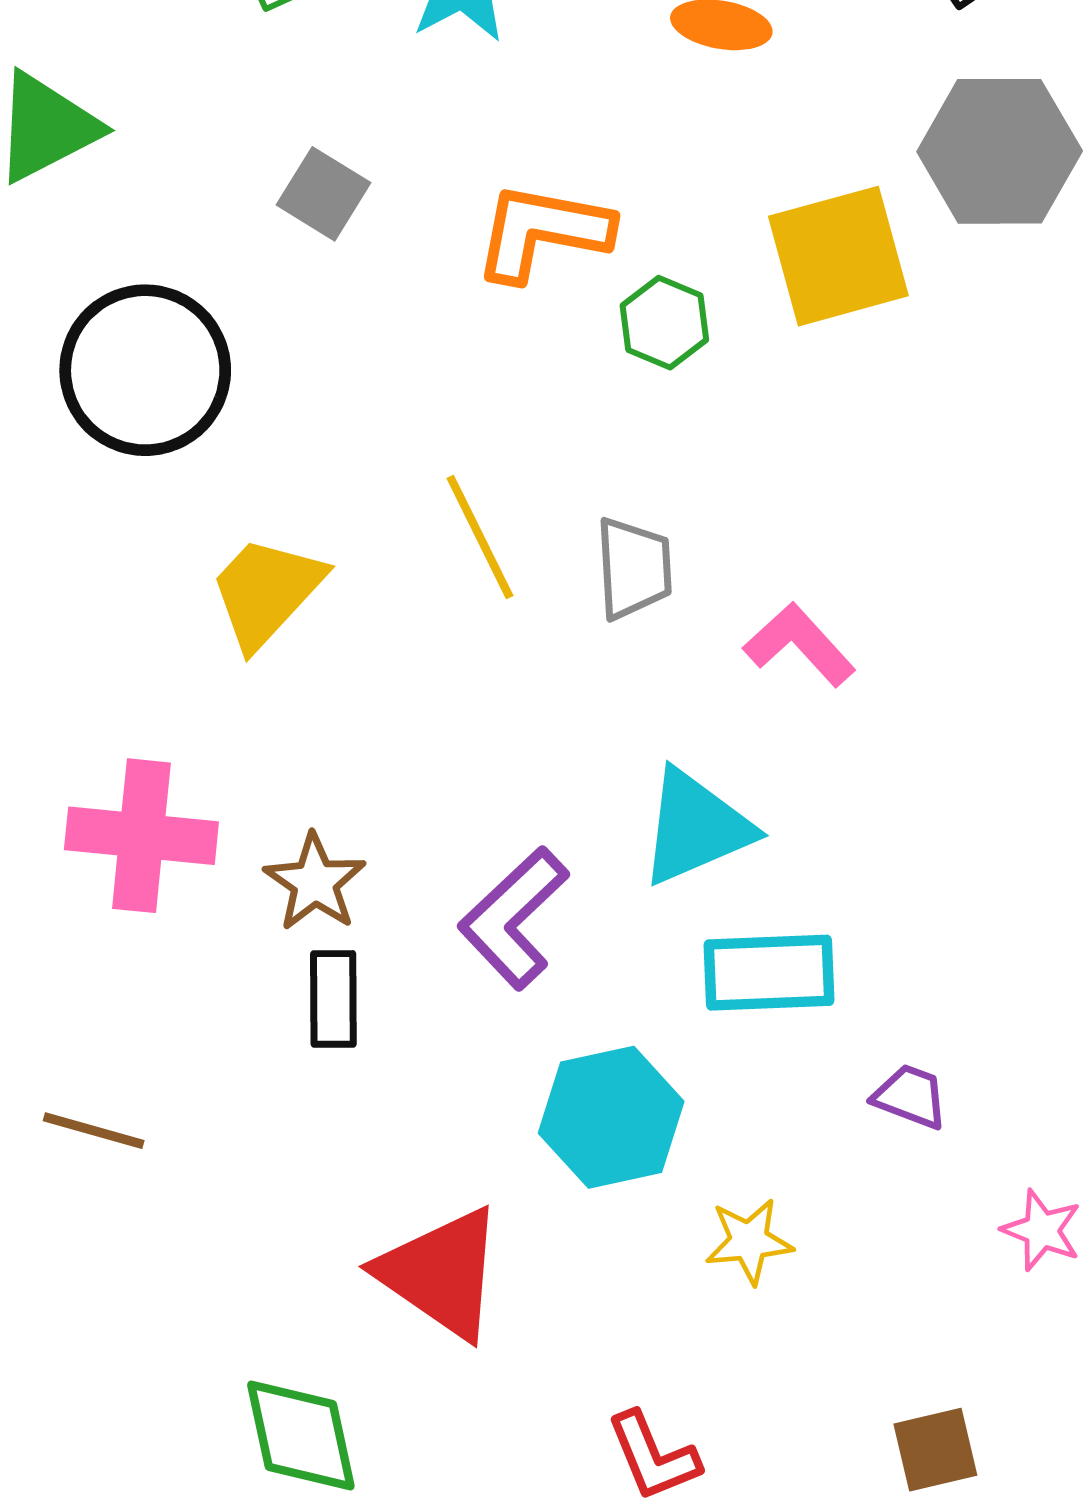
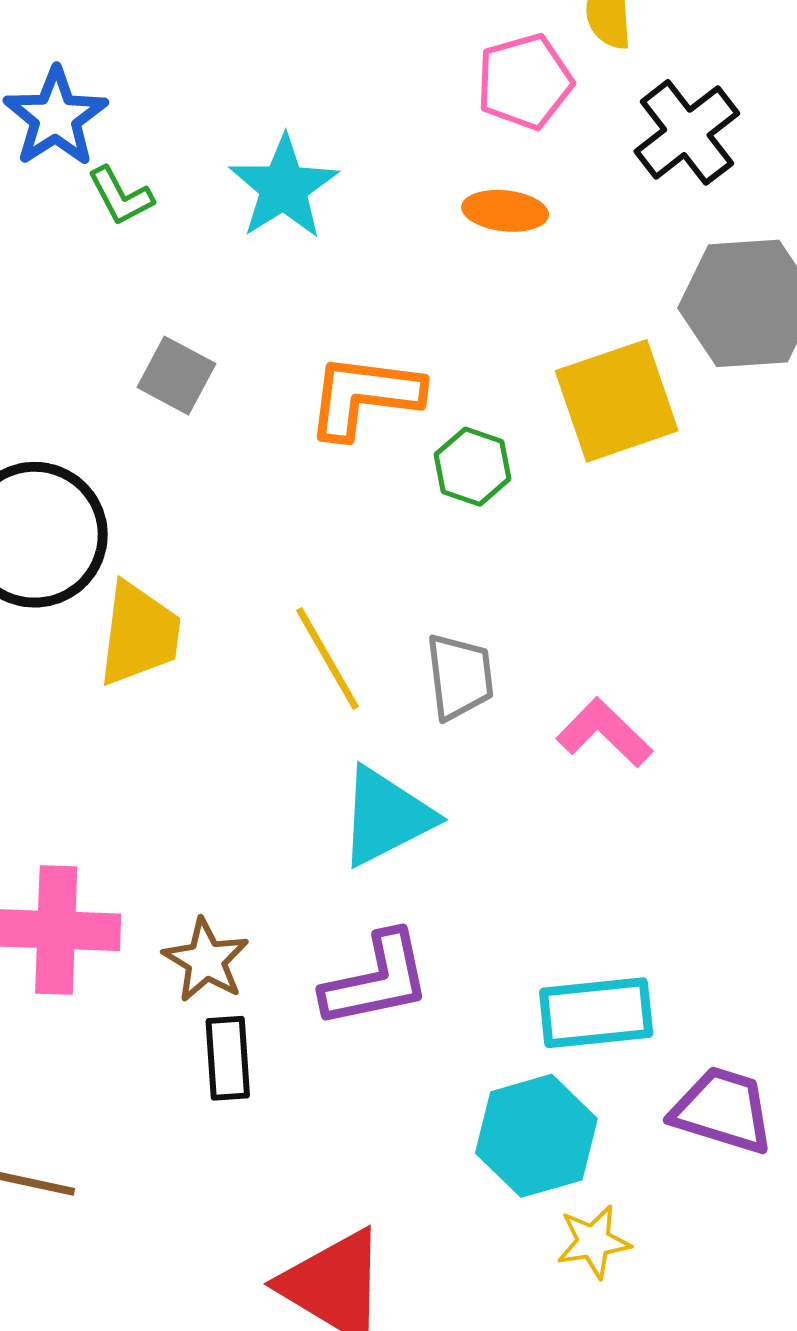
yellow trapezoid: (266, 592) -> (139, 634), moved, turned 148
cyan triangle: (696, 827) -> (386, 817), moved
purple L-shape: (514, 918) -> (376, 980), turned -145
purple trapezoid: (910, 1096) -> (723, 1110), size x1.6
cyan hexagon: (611, 1117) -> (536, 1136), moved

